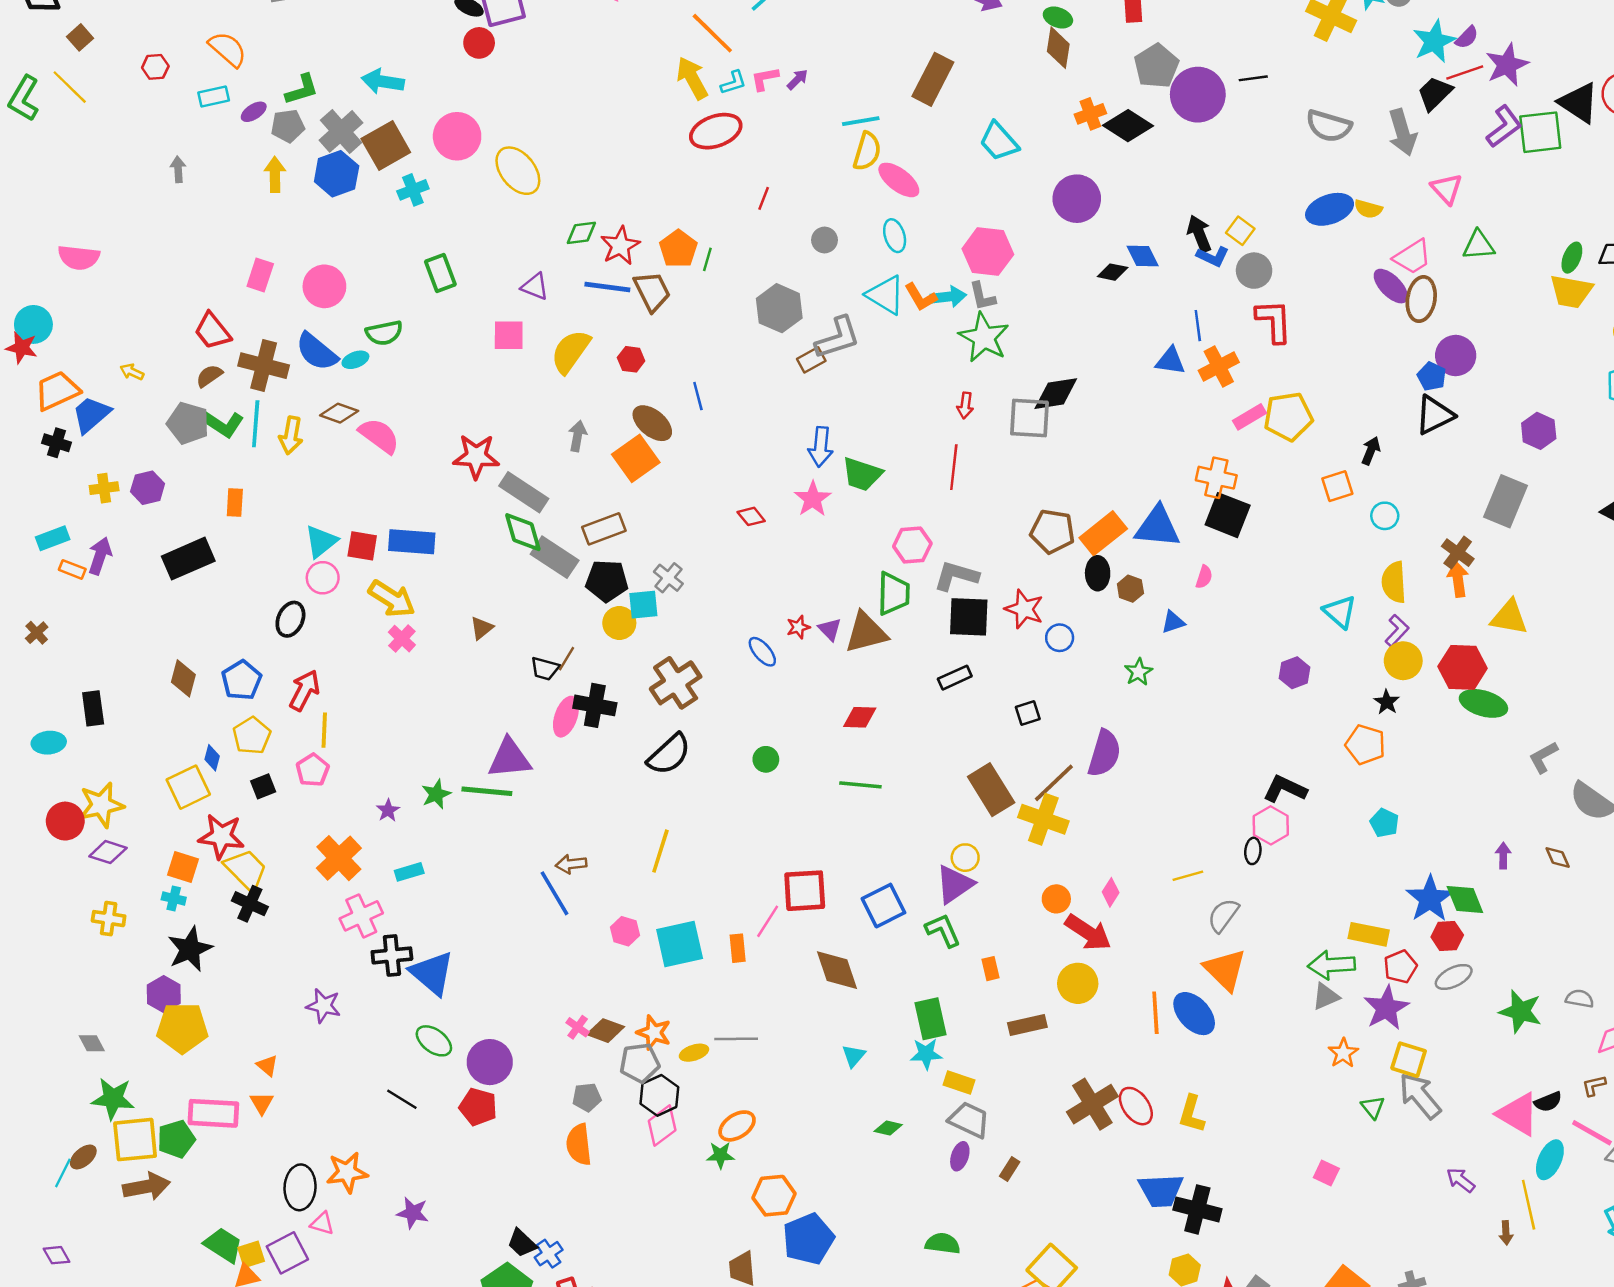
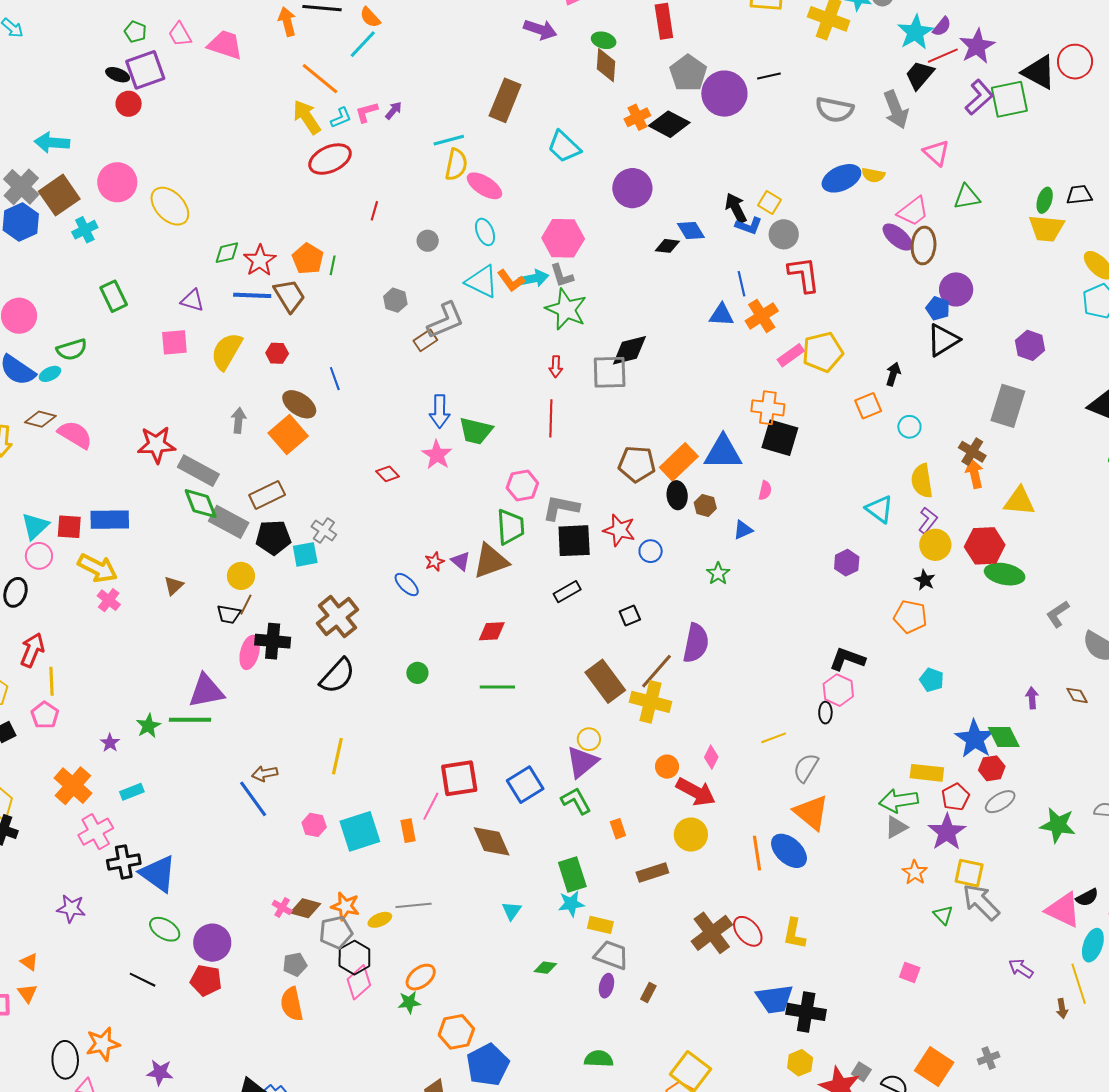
gray hexagon: (779, 308) -> (395, 300), size x0.6
yellow circle: (619, 623) -> (241, 576), moved

